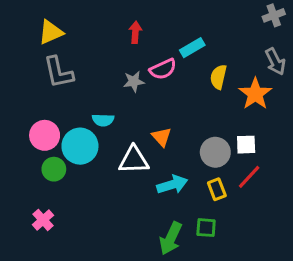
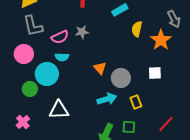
pink semicircle: (163, 69) -> (60, 37), moved
pink circle: (45, 135) -> (24, 54), moved
gray circle: (215, 152) -> (121, 78), moved
white triangle: (134, 160) -> (59, 110), moved
red line: (249, 177) -> (166, 124), moved

